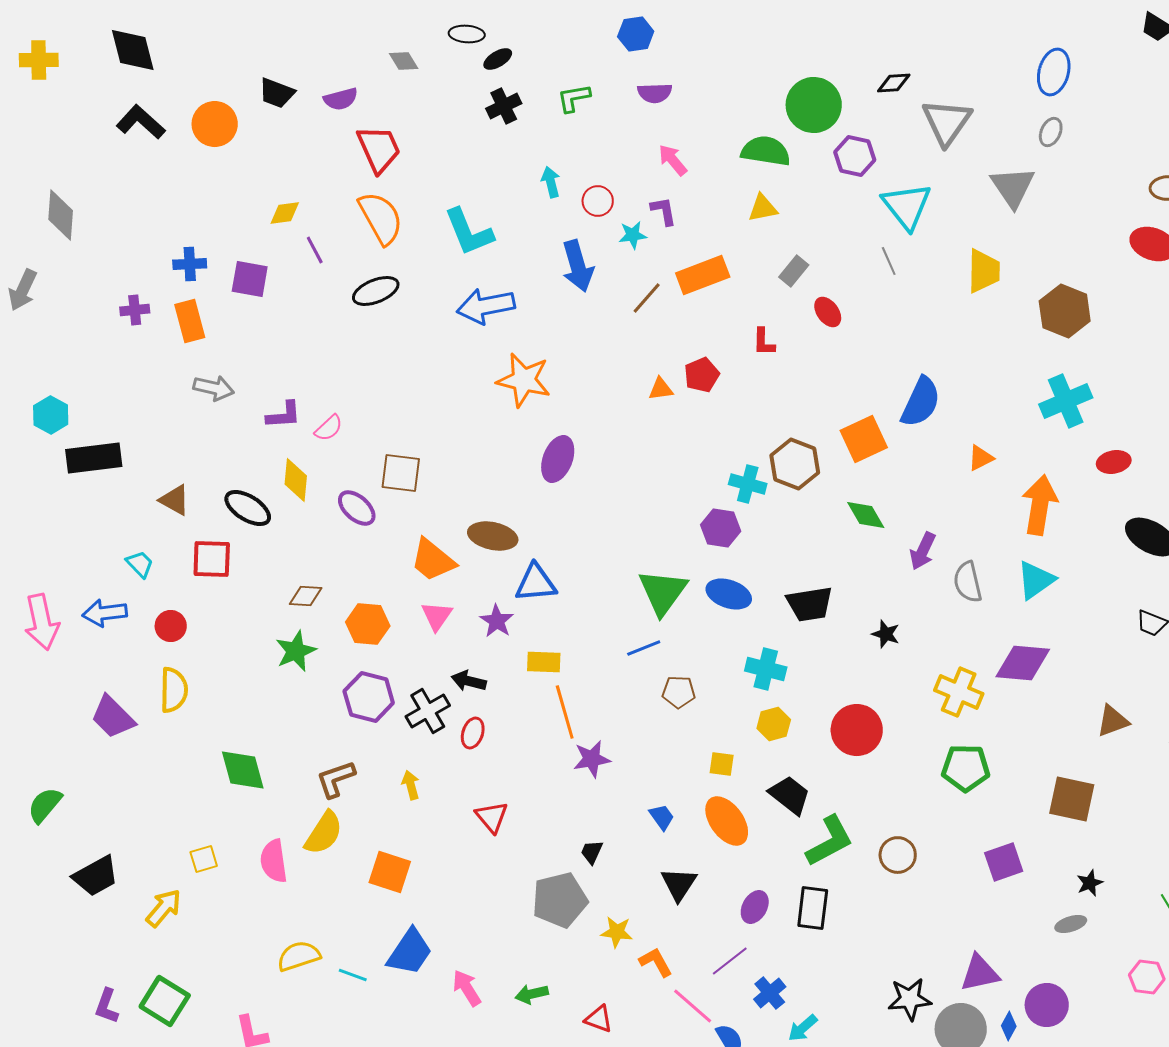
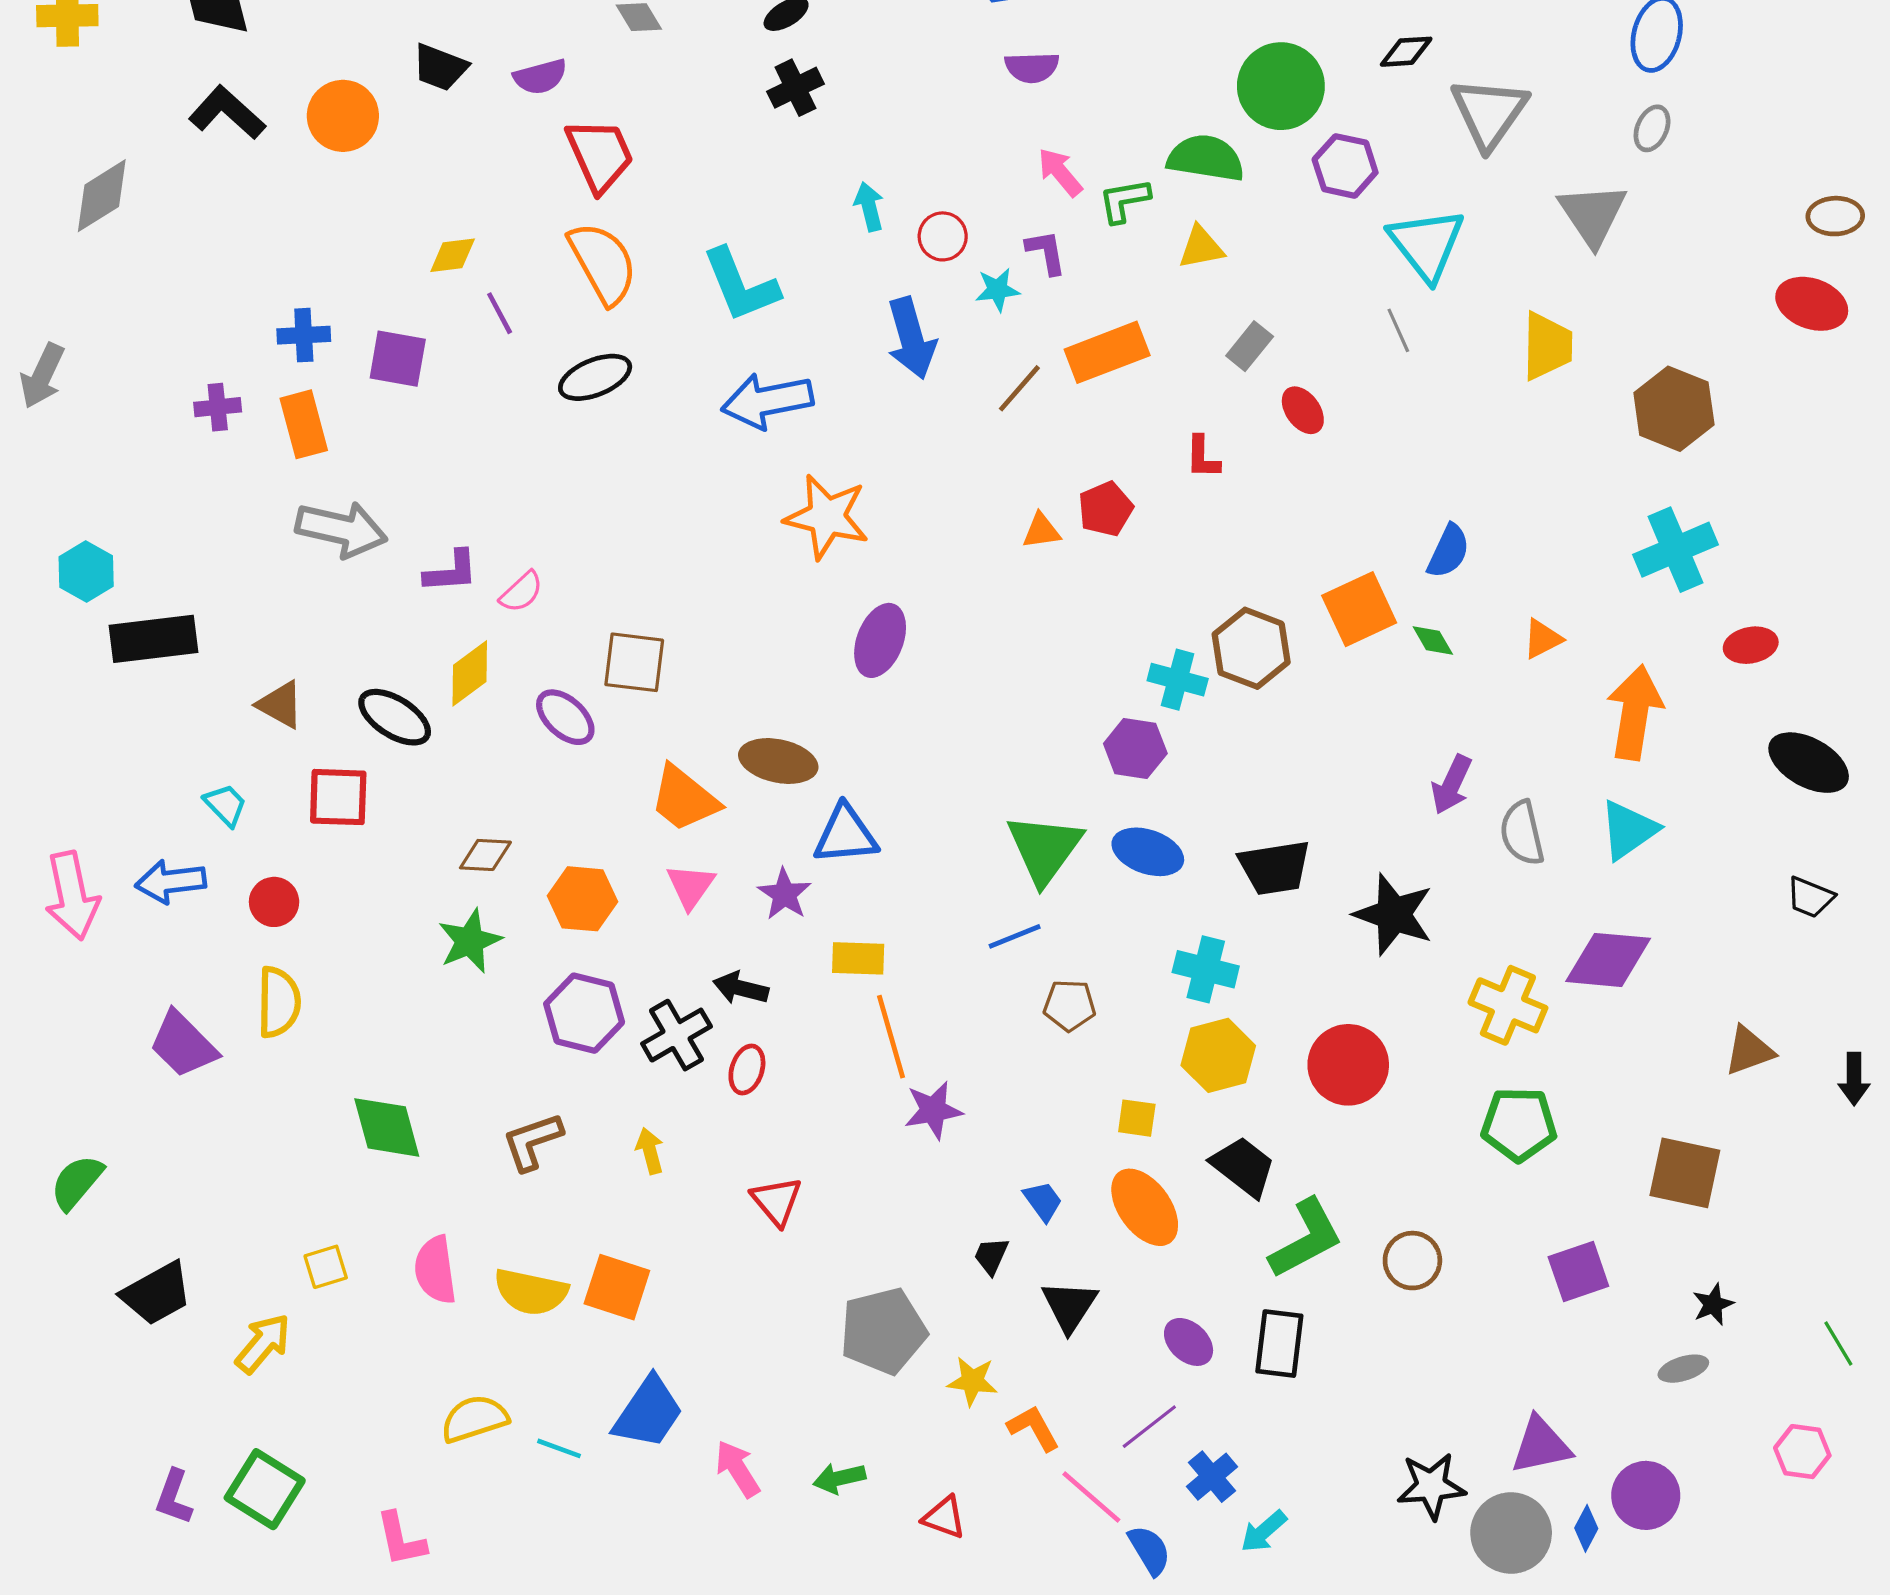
green L-shape: (574, 98) -> (1124, 200), moved
gray diamond: (61, 215) -> (102, 196), moved, turned 54
gray arrow: (214, 388) -> (341, 529), size x1.4
blue semicircle: (921, 402) -> (1448, 551), size x0.7
yellow diamond: (296, 480) -> (470, 673), turned 48
green diamond: (866, 515) -> (1433, 640), moved, size x0.7
black star: (886, 634) -> (1394, 914), size x1.8
yellow hexagon: (774, 724) -> (1218, 1055), size x1.4
yellow semicircle: (324, 833) -> (531, 1292), moved, turned 69
black trapezoid: (592, 852) -> (991, 1256), moved
purple ellipse: (755, 907) -> (1189, 1342), turned -76

